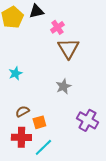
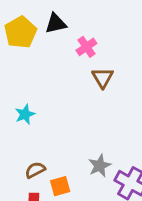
brown triangle: (68, 48) -> (103, 78), size x0.7
gray star: (63, 86) -> (100, 166), moved

